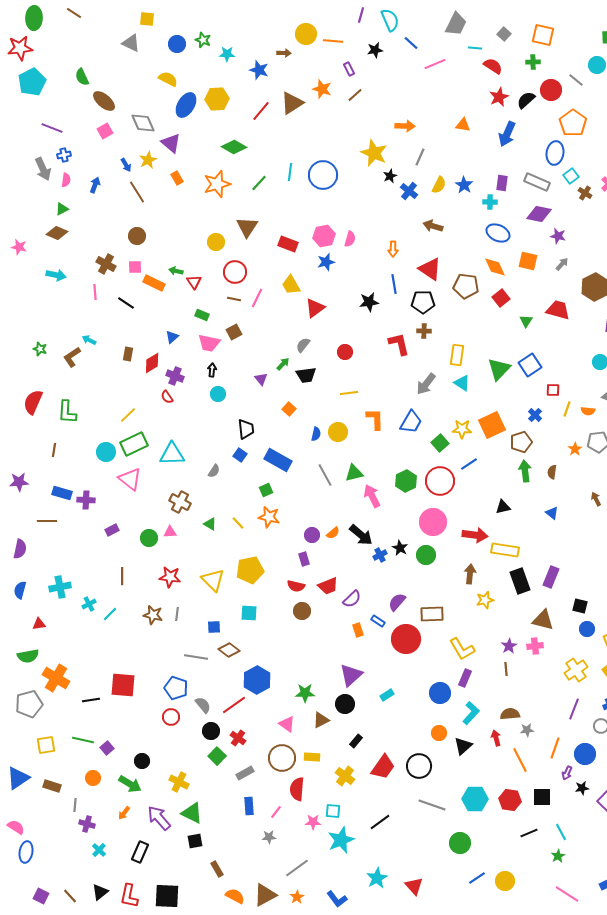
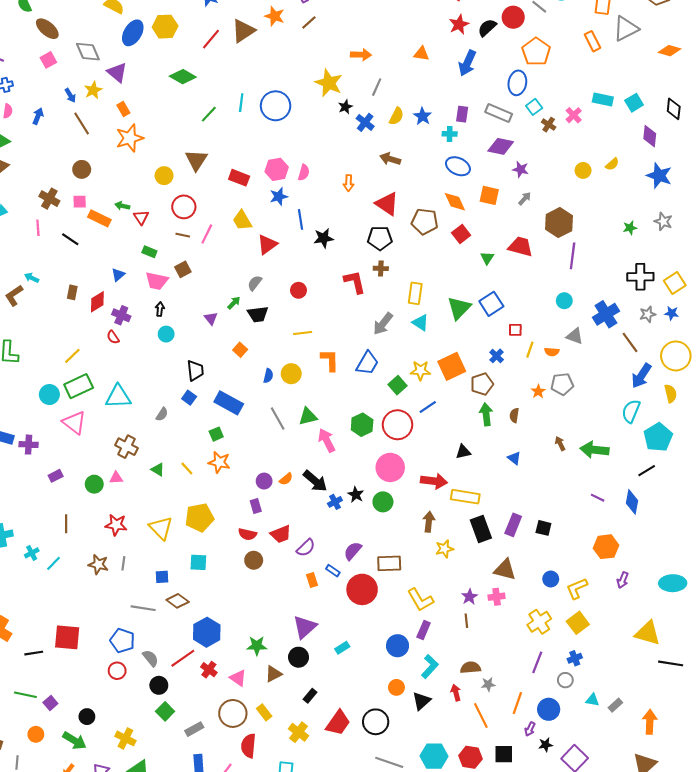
orange star: (217, 184) -> (130, 138), moved
blue line: (394, 284) -> (301, 219), moved
black square: (580, 606) -> (543, 528), moved
red cross: (238, 738) -> (209, 670), moved
yellow rectangle: (312, 757) -> (264, 712), turned 49

